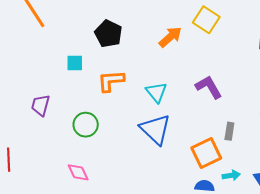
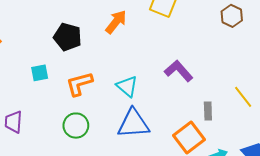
orange arrow: (170, 37) -> (116, 22), moved
green circle: (86, 125) -> (76, 126), moved
blue triangle: (155, 129) -> (133, 124), turned -36

